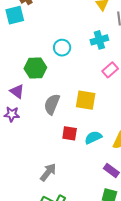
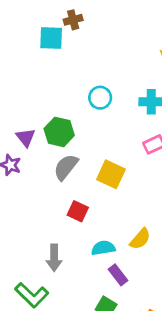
green hexagon: (35, 68) -> (59, 132), moved
cyan semicircle: (93, 137) -> (103, 248), moved
gray arrow: (48, 172) -> (54, 258), moved, turned 126

